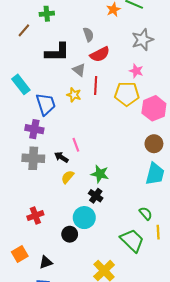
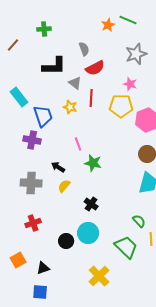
brown line: (24, 30) -> (13, 45), moved
pink line: (76, 145) -> (78, 144), moved
gray cross: (33, 158) -> (31, 183), moved
green star: (100, 174) -> (93, 163), moved
cyan circle: (84, 218) -> (88, 233), moved

